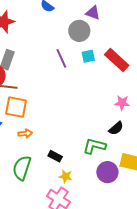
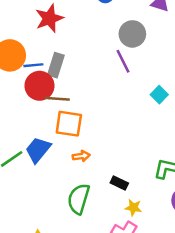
gray circle: (79, 31) -> (132, 34), moved
cyan square: (88, 56) -> (159, 95), moved, turned -32

